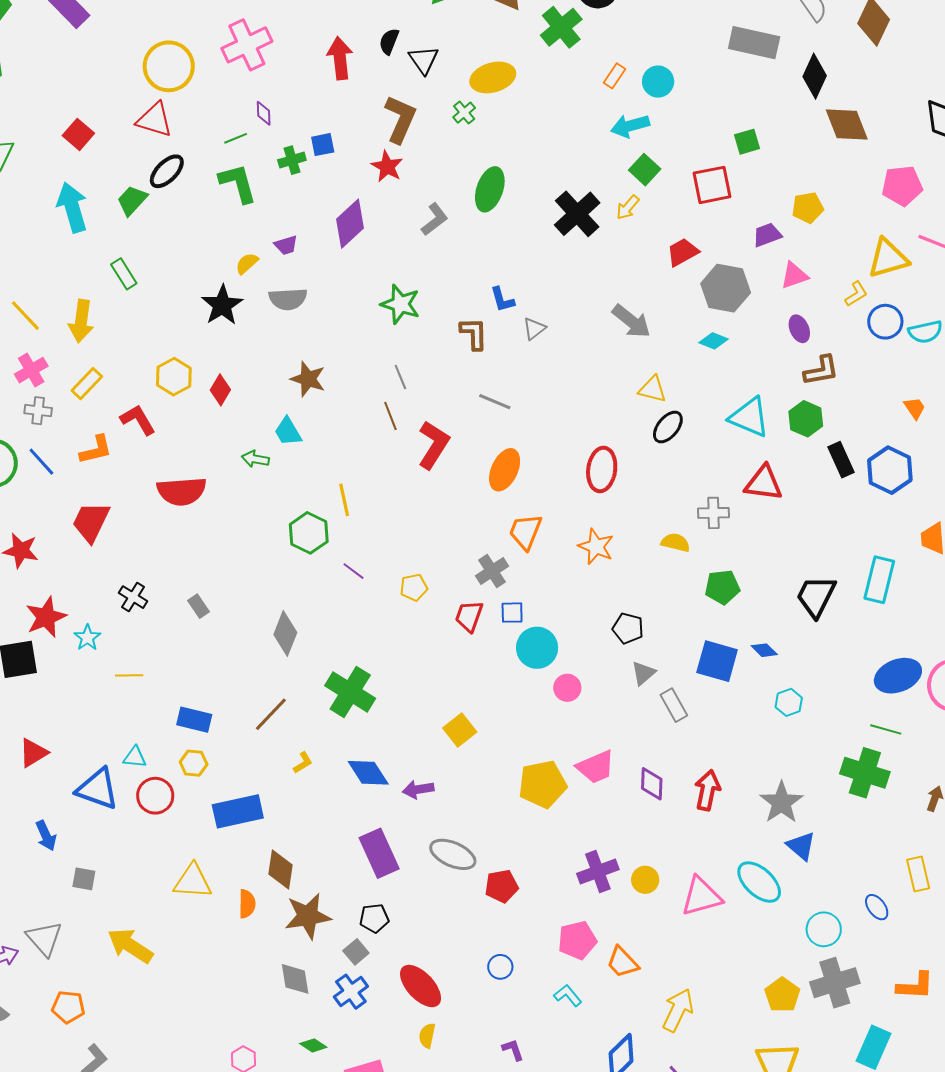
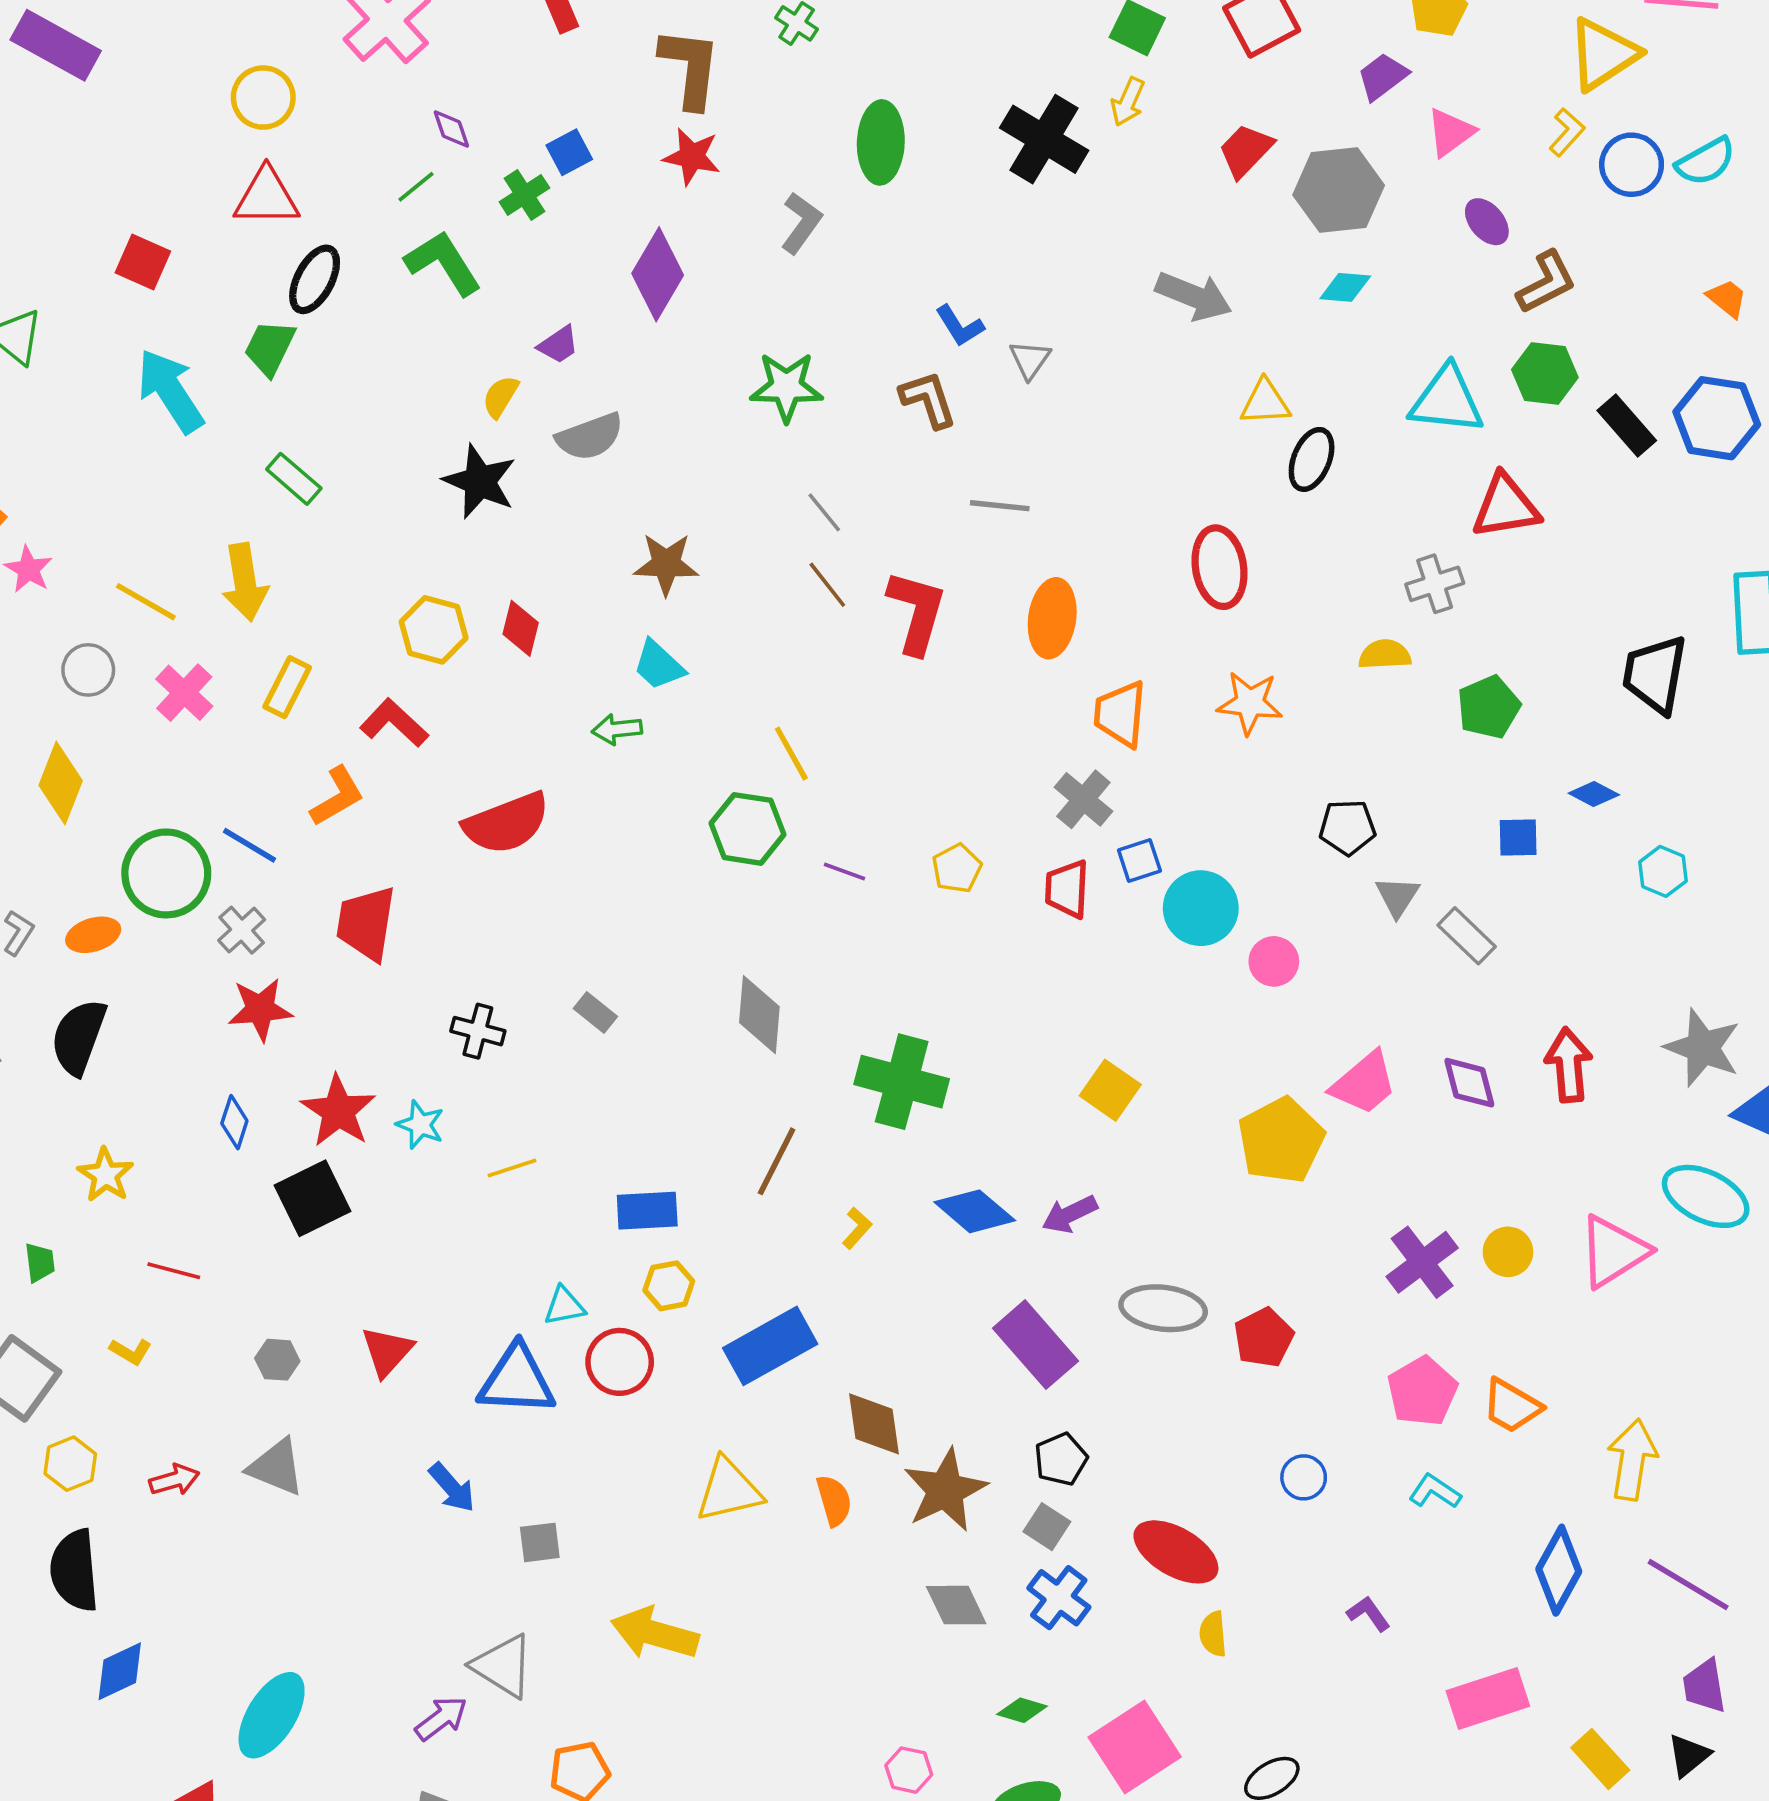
yellow circle: (169, 66) -> (263, 98), size x0.7
gray cross: (38, 411) -> (242, 930), moved, turned -32
blue square: (717, 661) -> (1518, 837), size x0.6

